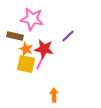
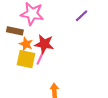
purple line: (68, 36) -> (82, 16), moved

